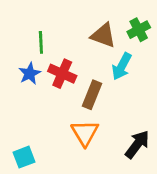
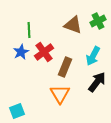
cyan arrow: (122, 66) -> (93, 56), moved
red cross: (62, 74) -> (44, 52), turned 30
black arrow: (137, 144) -> (97, 82), moved

